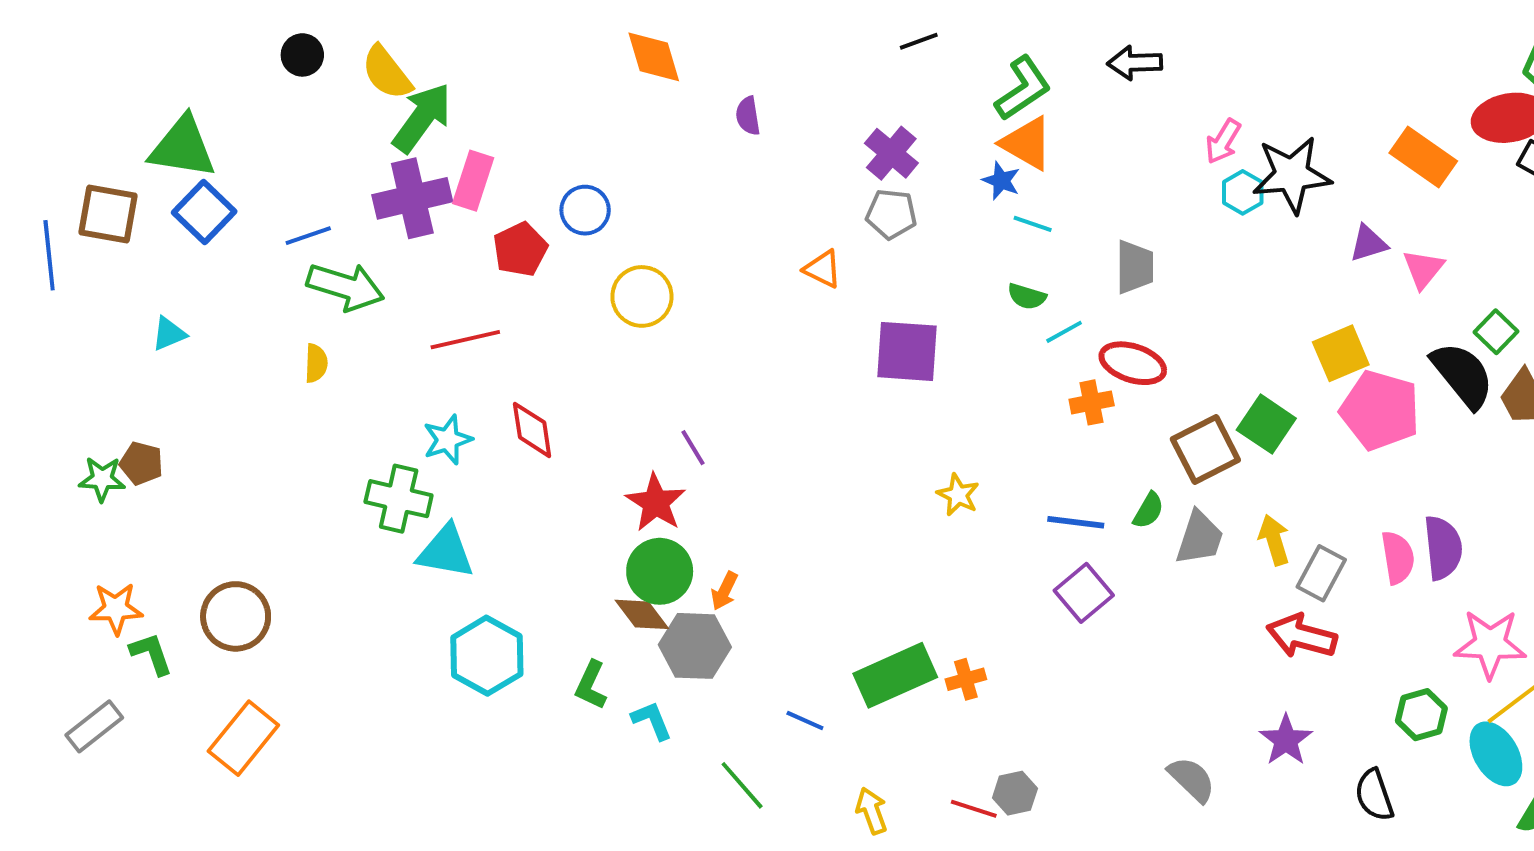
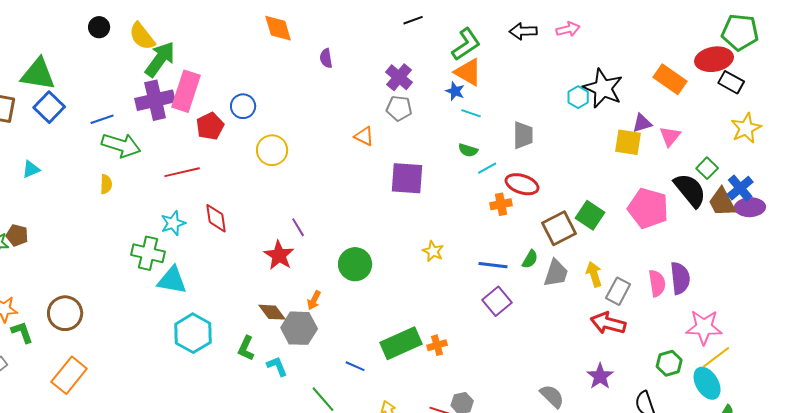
pink arrow: (1223, 141) -> (568, 29), moved, turned -135
black star: (1292, 175) -> (603, 88), turned 30
pink rectangle: (473, 181) -> (186, 91), size x1.4
yellow square: (1341, 353) -> (628, 142), moved, turned 32
green circle: (660, 571) -> (355, 264), moved

